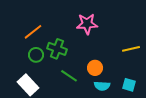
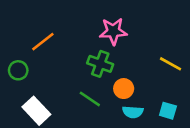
green cross: (57, 49) -> (100, 64), moved
yellow line: (131, 49) -> (171, 64), turned 42
green circle: (36, 55) -> (18, 70), moved

